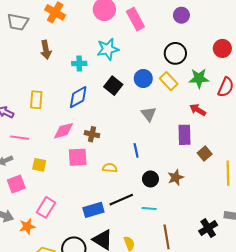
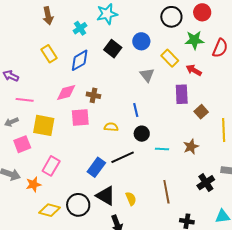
red circle: (222, 48) -> (202, 12), moved
cyan cross: (79, 63) -> (80, 28), turned -32
yellow rectangle: (169, 81) -> (170, 58), moved
yellow rectangle: (36, 100) -> (49, 54), moved, turned -36
yellow square: (39, 165) -> (44, 125), size x1.6
brown star: (176, 177) -> (191, 147), moved
black circle: (150, 179) -> (142, 134), moved
cyan line: (149, 208) -> (162, 149), moved
blue rectangle: (93, 210) -> (96, 167), turned -36

